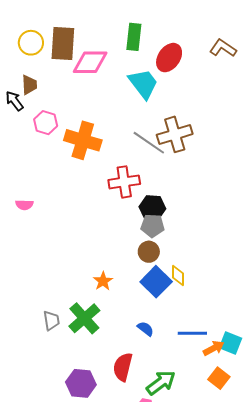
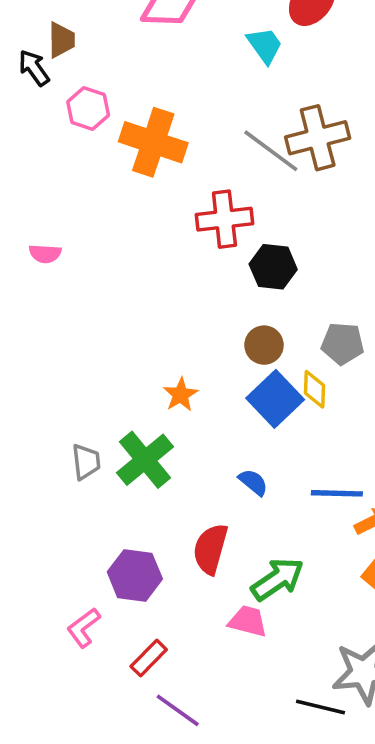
cyan trapezoid: (143, 84) -> (265, 45), size x0.7
gray pentagon: (153, 226) -> (343, 344), moved

